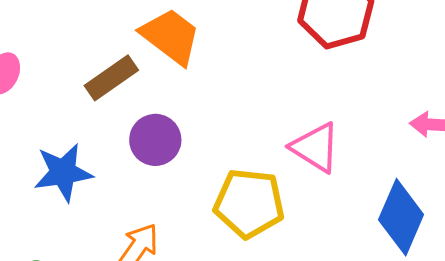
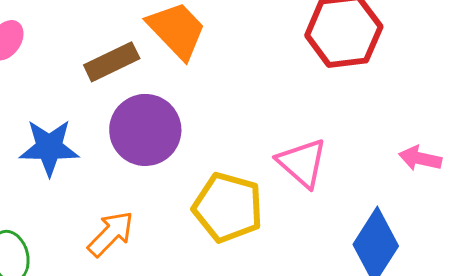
purple circle: (155, 140) -> (145, 130), size x1.4

